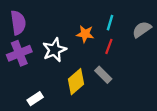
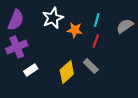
purple semicircle: (18, 23) -> (16, 20), turned 30
white star: (54, 50) -> (53, 18), moved
white rectangle: (35, 99) -> (31, 70), moved

